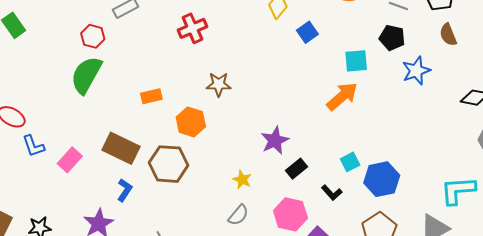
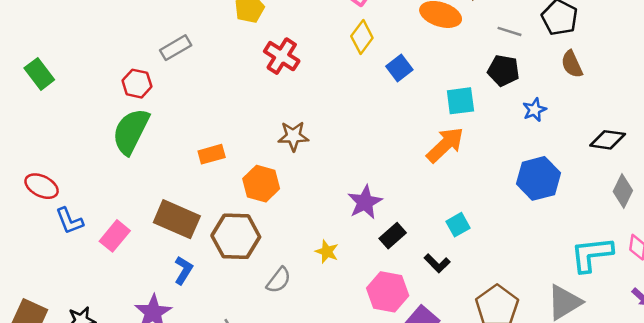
red cross: (193, 28) -> (282, 56), moved, turned -32
blue star: (416, 71) -> (534, 110), size x0.7
blue hexagon: (382, 179) -> (538, 178), moved
gray semicircle: (238, 215) -> (279, 280), moved

